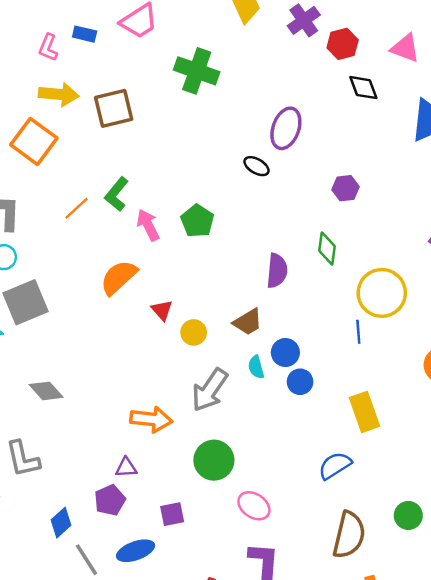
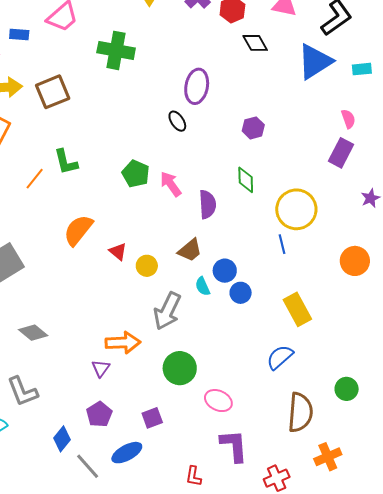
black ellipse: (256, 166) -> (177, 121), turned 35
green L-shape: (117, 194) -> (66, 162), turned -44
pink arrow: (148, 225) -> (171, 184), moved
purple triangle: (126, 468) -> (101, 368), moved, turned -42

